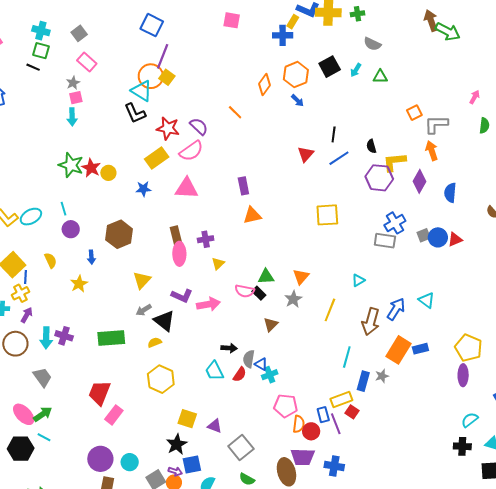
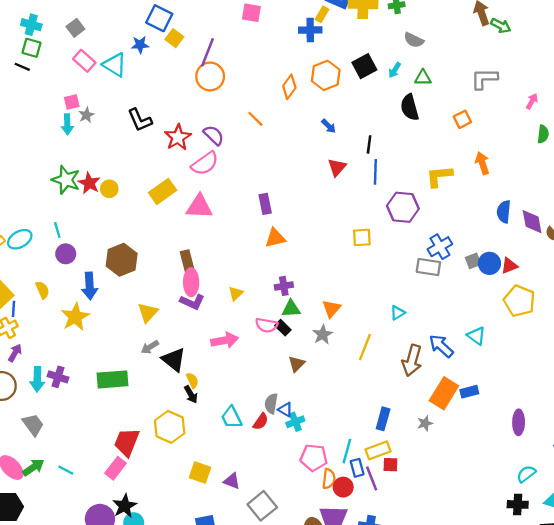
green arrow: (448, 32) -> (501, 26), size x0.7
purple line: (163, 56) -> (208, 52), moved
orange circle: (151, 76) -> (210, 76), moved
yellow square: (167, 77) -> (174, 38), moved
gray star: (73, 83) -> (86, 115), moved
cyan triangle: (142, 91) -> (115, 65), moved
blue arrow: (297, 101) -> (329, 126), moved
gray L-shape: (436, 124) -> (484, 79), moved
red star: (168, 128) -> (178, 137), turned 30
black semicircle: (371, 146) -> (410, 107), moved, size x1.6
yellow rectangle: (157, 158) -> (163, 191), moved
blue line: (339, 158) -> (375, 172), turned -55
purple hexagon: (379, 178) -> (403, 207), moved
purple diamond: (420, 181) -> (532, 222), moved, turned -40
blue star: (143, 189) -> (140, 45), moved
yellow square: (327, 215) -> (362, 237), size x0.7
purple cross: (206, 239) -> (284, 286), moved
blue arrow: (91, 257) -> (90, 286), size x1.6
yellow star: (79, 284) -> (75, 317), size x1.4
purple L-shape: (182, 296) -> (192, 302), moved
blue arrow: (396, 309) -> (441, 346), turned -80
yellow semicircle: (155, 342) -> (192, 380), moved, turned 88
black arrow: (229, 348) -> (191, 394), moved, turned 56
yellow pentagon: (468, 348) -> (519, 301), moved
cyan line: (347, 357) -> (347, 451), moved
blue rectangle: (363, 381) -> (383, 419), moved
red trapezoid: (99, 393) -> (127, 442), moved
red square: (352, 412) -> (390, 465), turned -32
cyan line: (44, 437) -> (66, 470), moved
black star: (177, 444) -> (125, 506), moved

